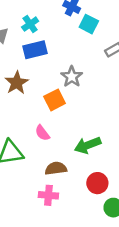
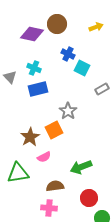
cyan cross: (30, 24) -> (34, 68), turned -32
brown star: (17, 83) -> (30, 137), moved
pink semicircle: (42, 133) -> (44, 157), turned -80

